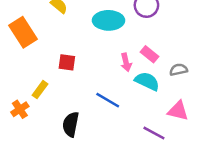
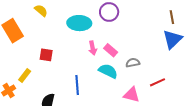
pink arrow: (126, 62) -> (93, 48), moved
blue line: (108, 100) -> (77, 85), turned 54

